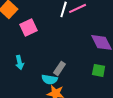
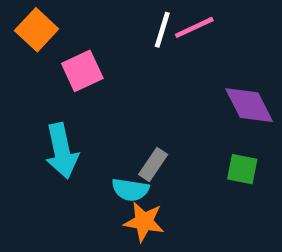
cyan arrow: (20, 62) -> (62, 151), size x1.6

